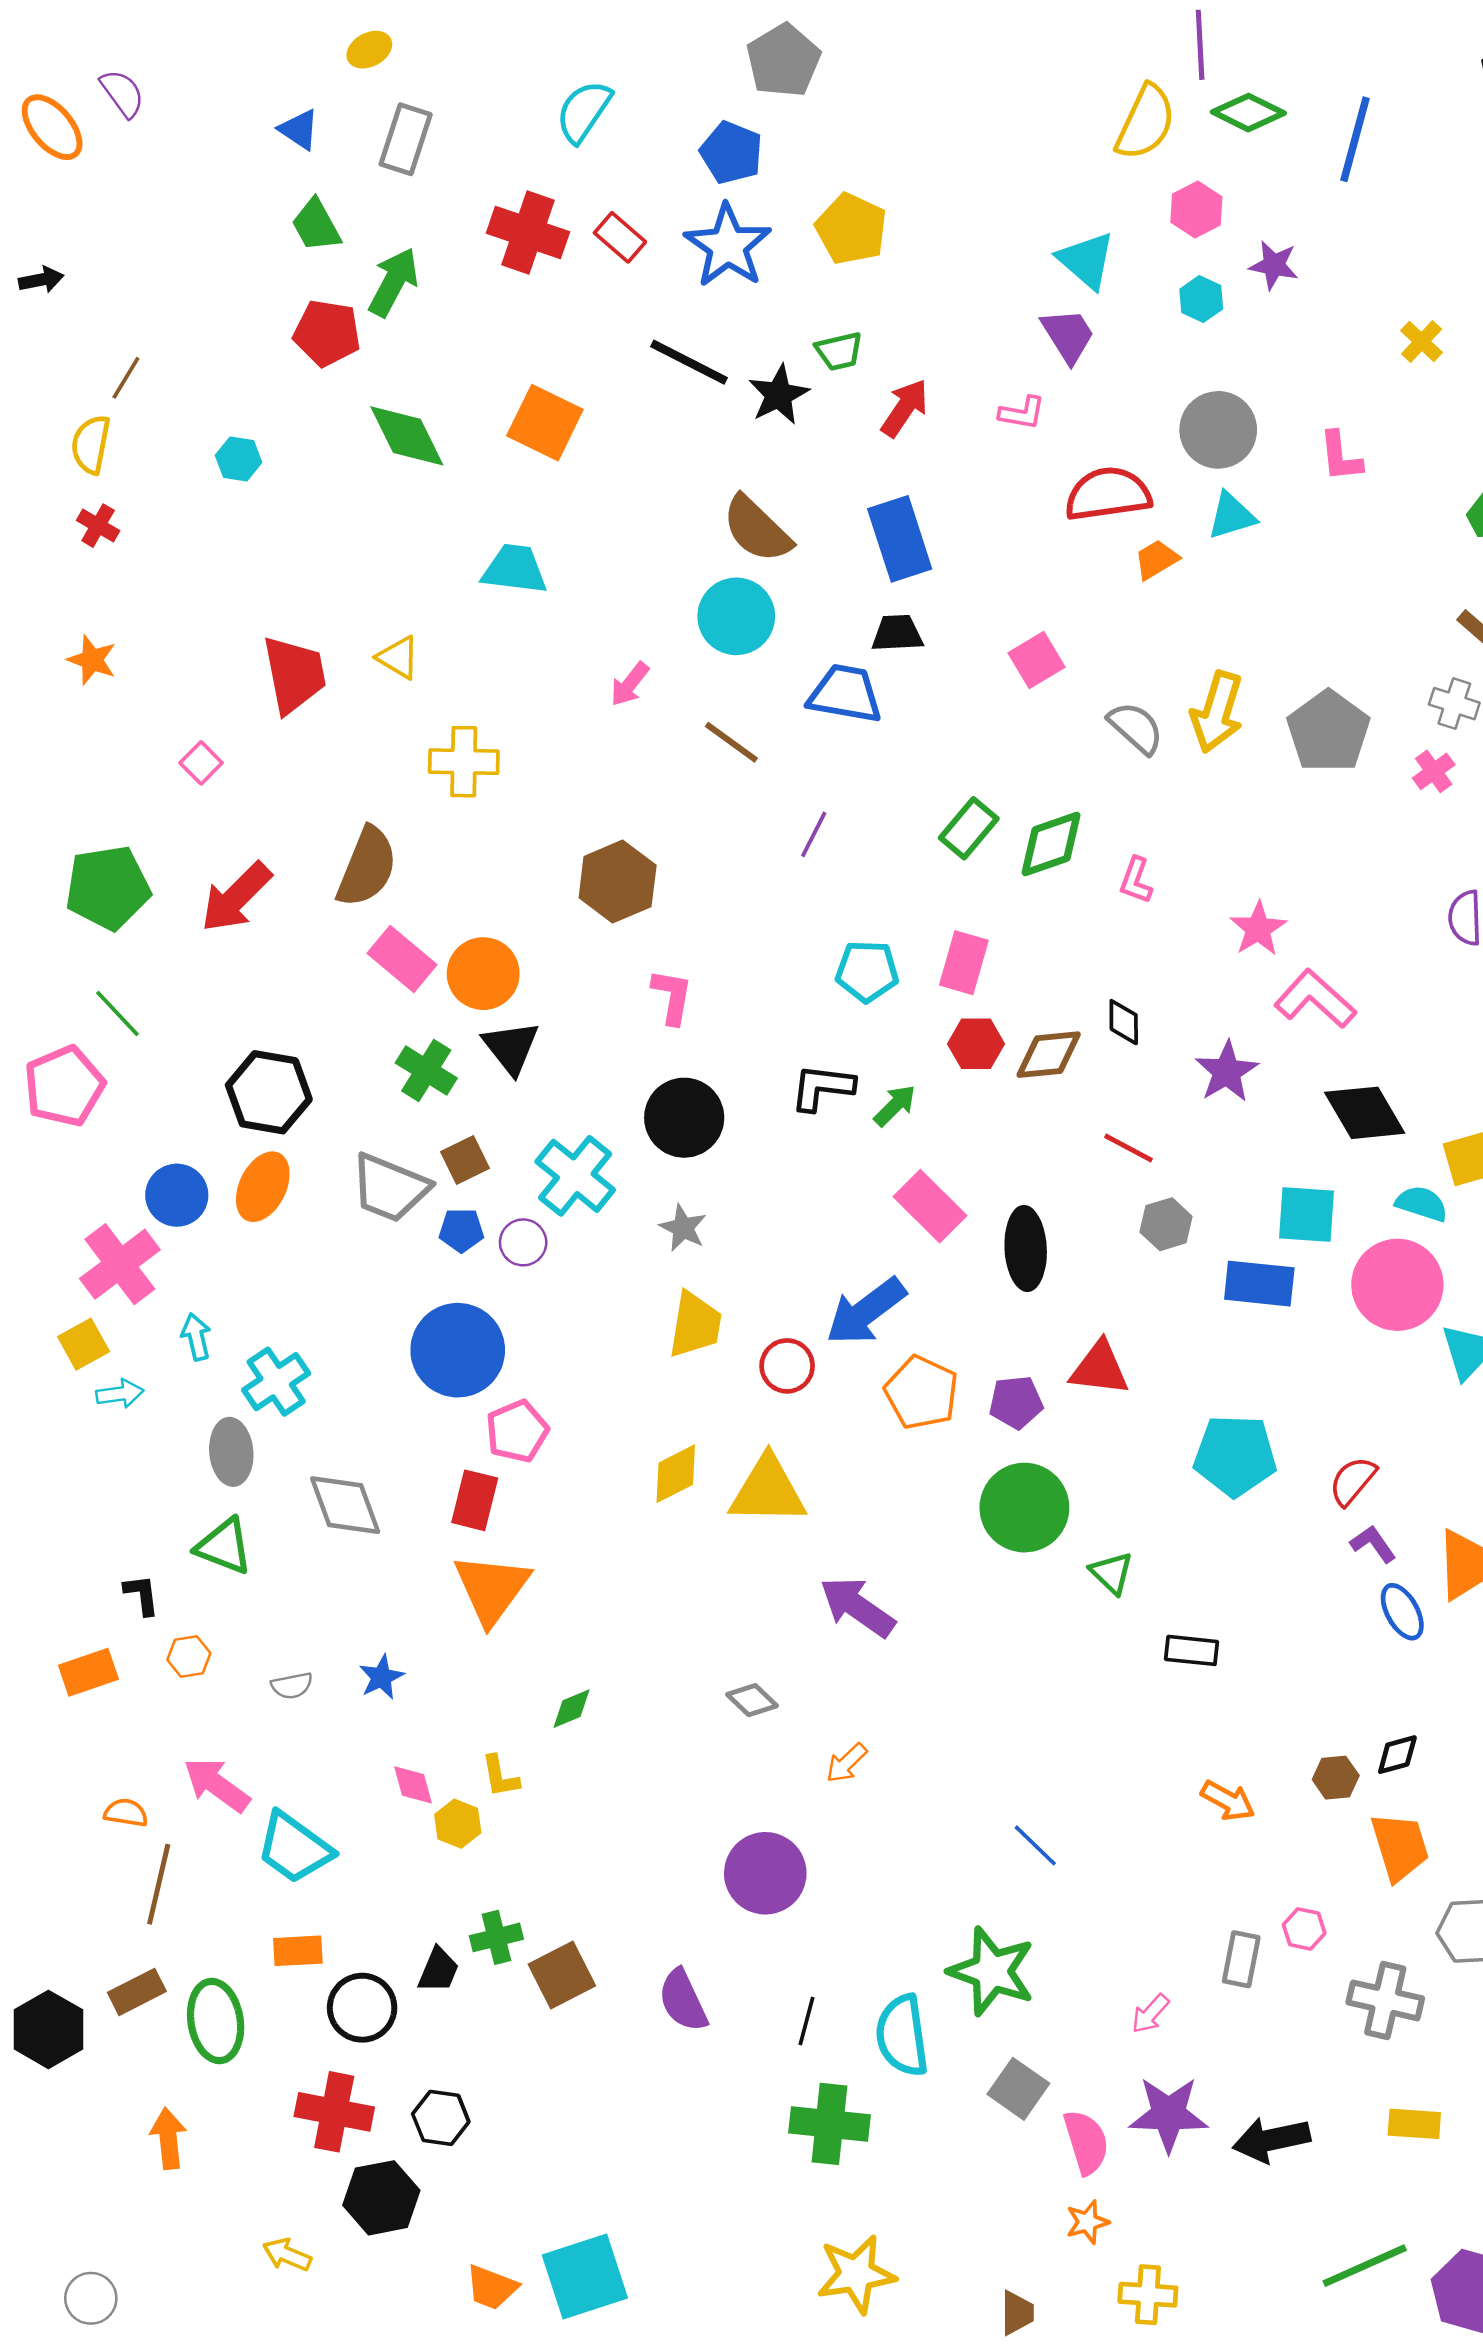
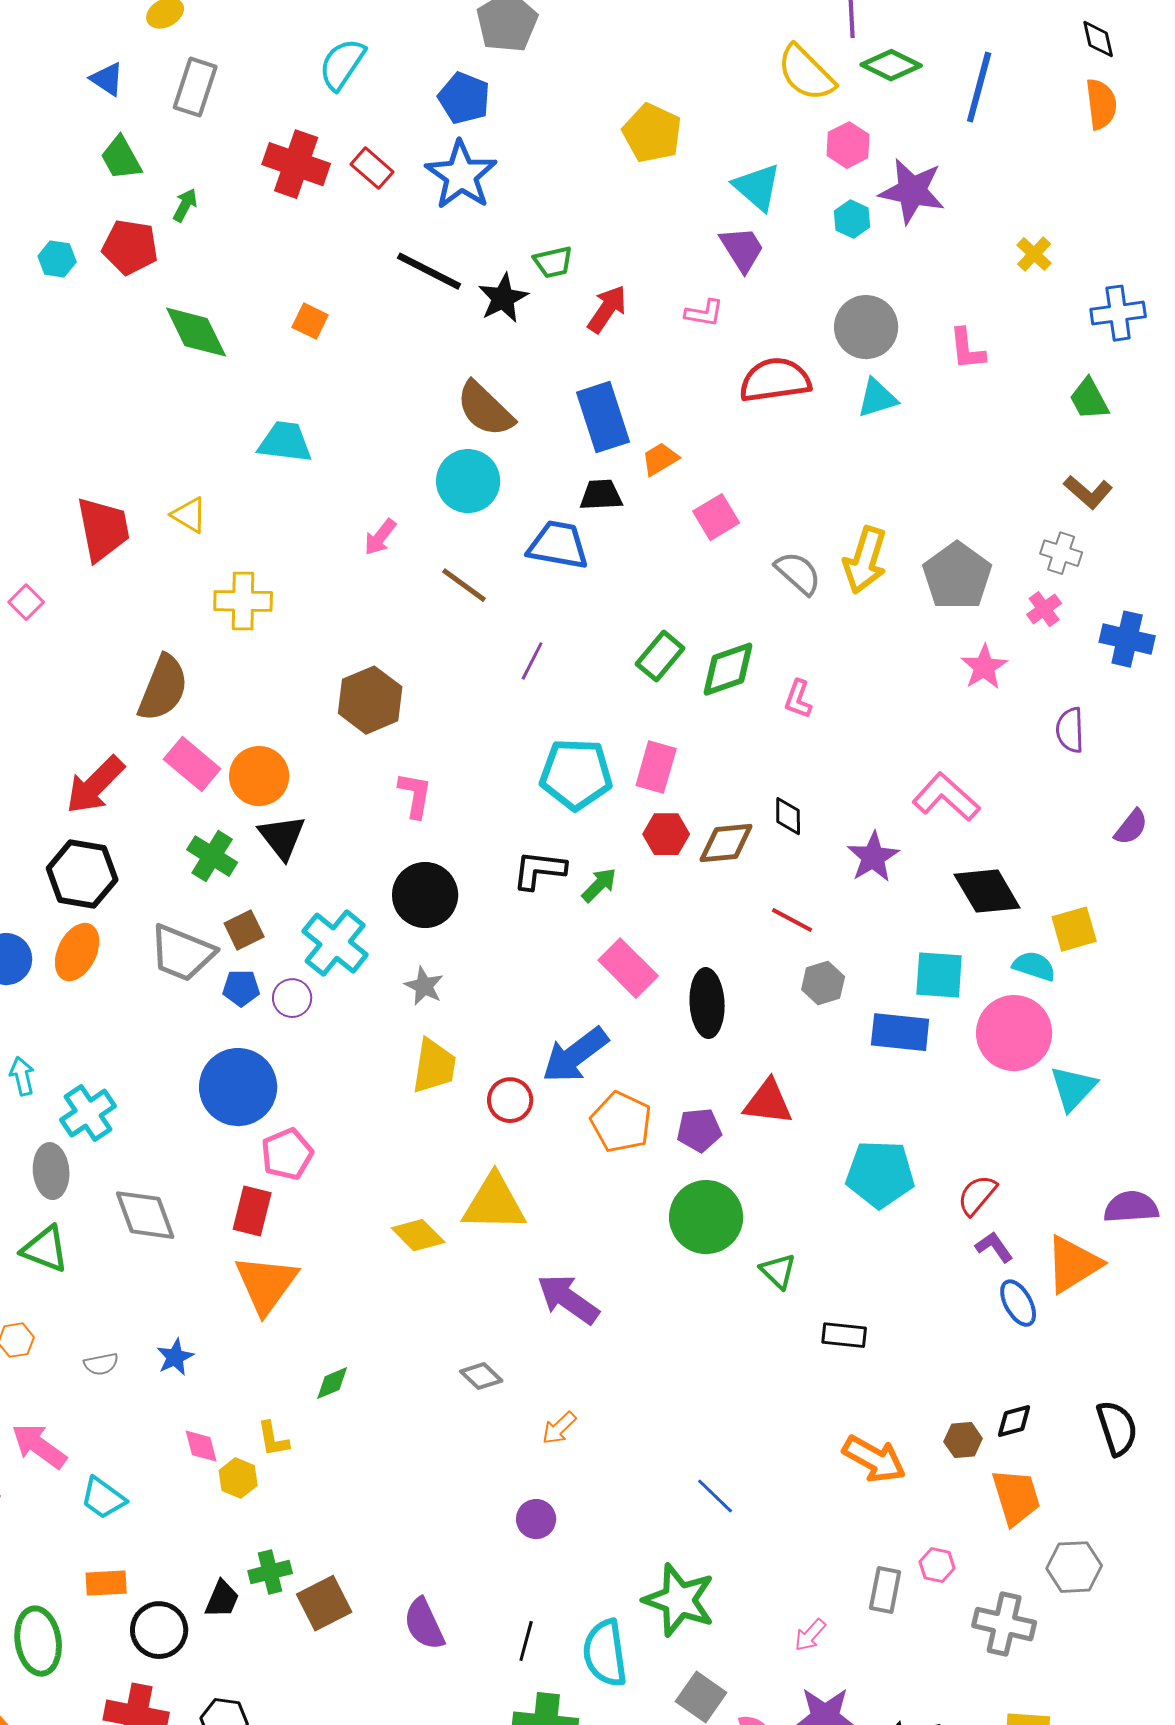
yellow semicircle: (1146, 122) -> (806, 73), turned 110
yellow pentagon: (851, 229) -> (652, 133), moved
purple star: (1274, 265) -> (912, 191), size x1.6
green arrow: (394, 282) -> (185, 205), size x0.6
orange square: (545, 423) -> (310, 321), size x0.6
cyan hexagon: (239, 459) -> (57, 259), moved
orange trapezoid: (1156, 559) -> (660, 459), moved
red arrow: (236, 897) -> (95, 785), moved
pink star: (1258, 929) -> (984, 667), moved
cyan pentagon: (867, 971) -> (576, 774), size x1.4
yellow diamond: (676, 1474) -> (418, 1235), moved, turned 72
orange arrow: (1228, 1801) -> (874, 1459), size x1.4
cyan trapezoid: (294, 1848) -> (103, 1498), size x0.7
purple circle: (765, 1873) -> (536, 1519), moved, size x0.6

